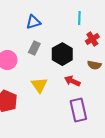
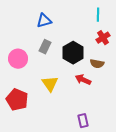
cyan line: (79, 18) -> (98, 15), moved
brown semicircle: (94, 65) -> (97, 64), moved
purple rectangle: (78, 110) -> (83, 121), moved, size x0.6

